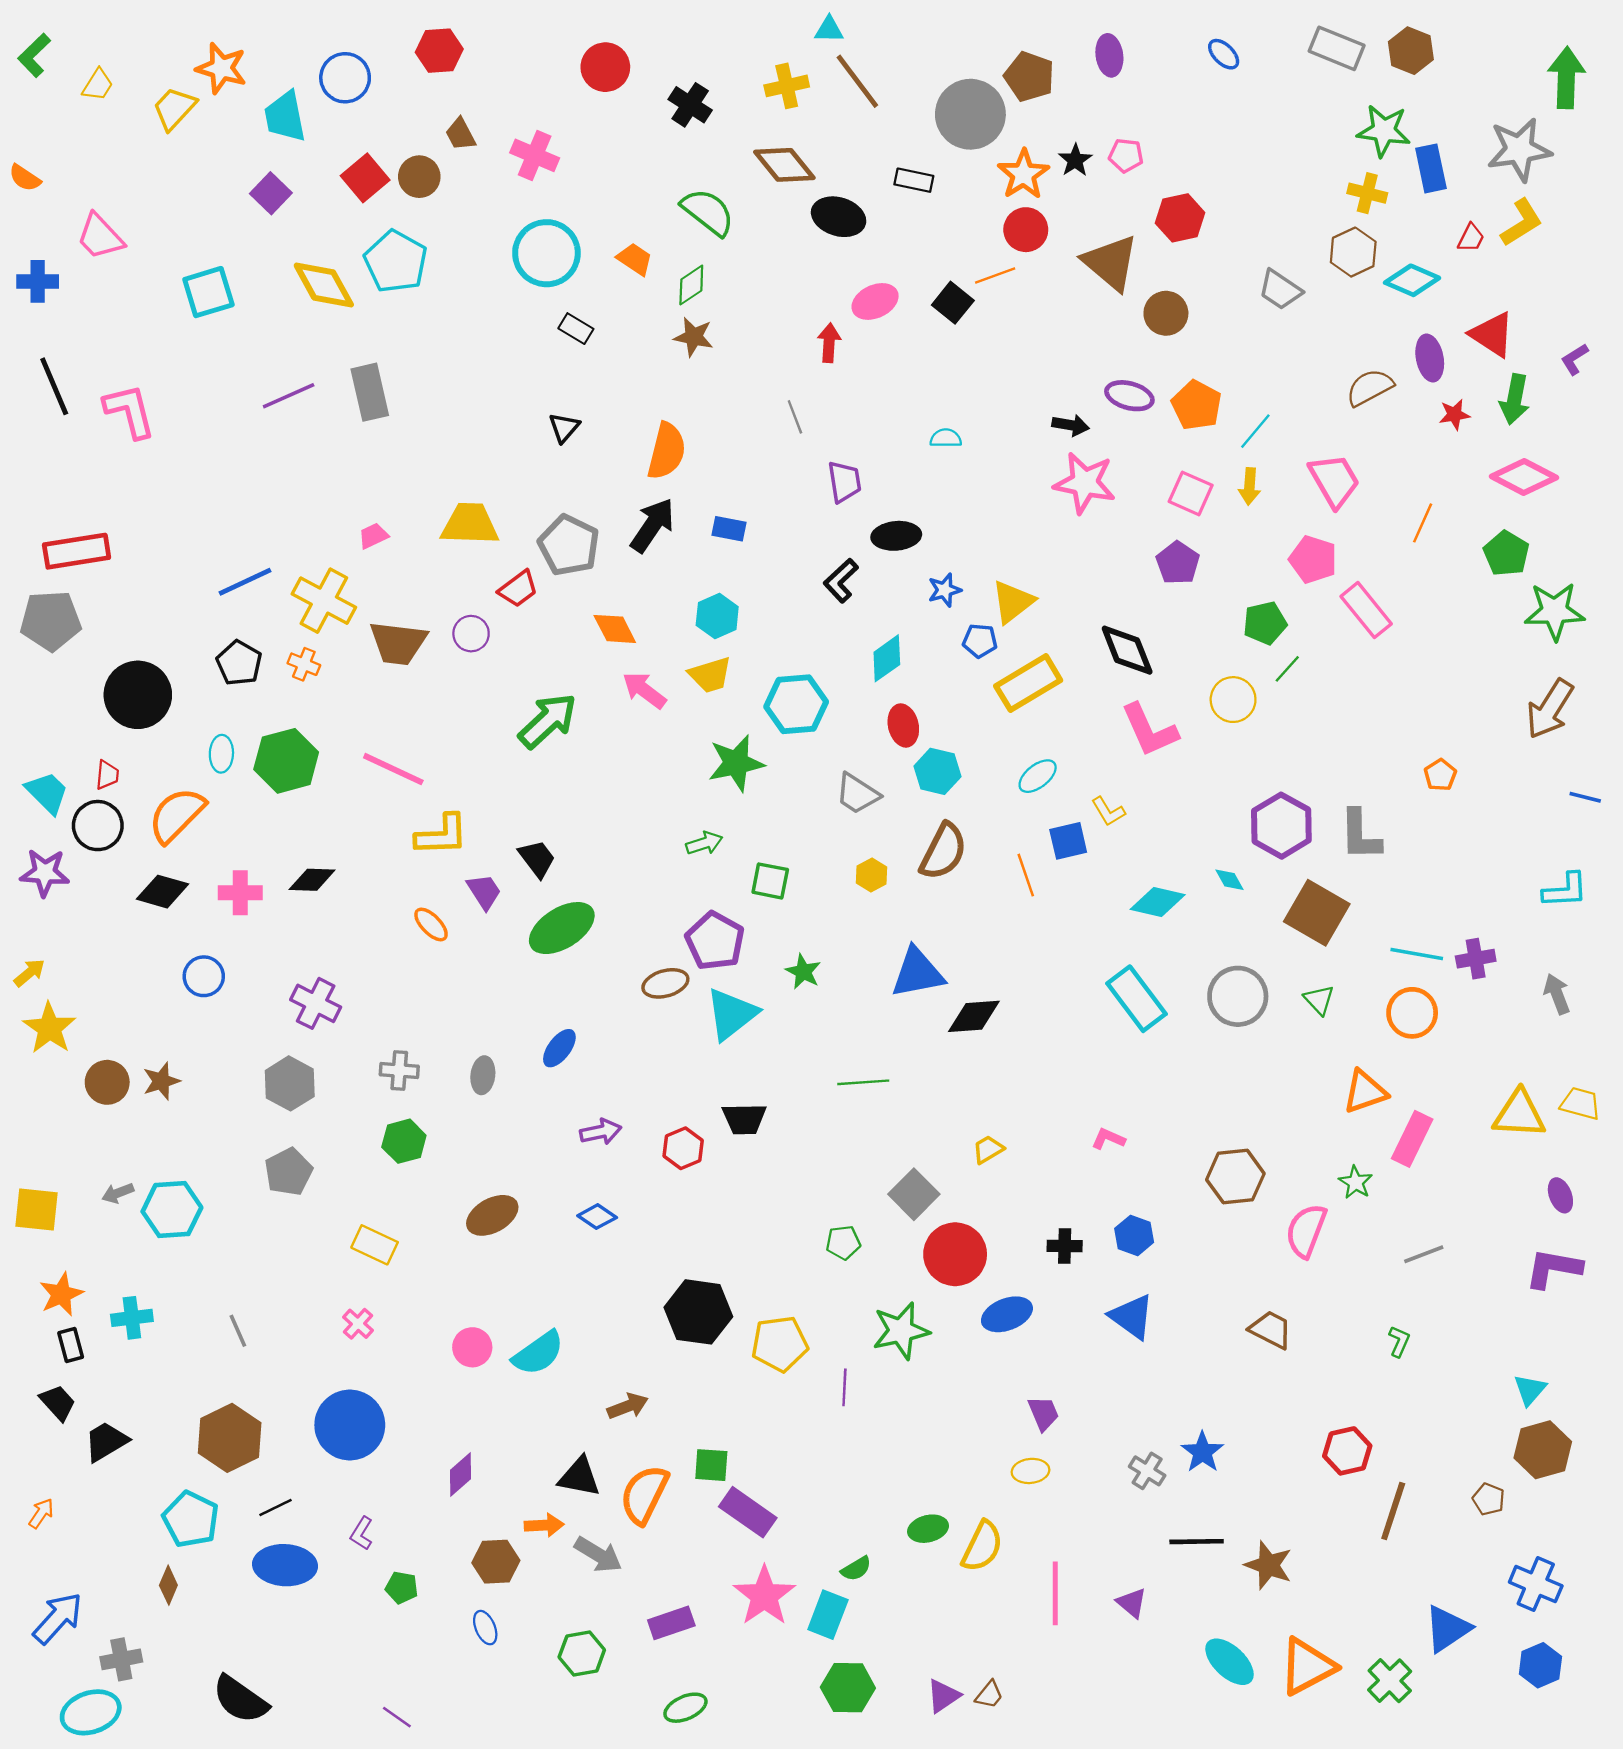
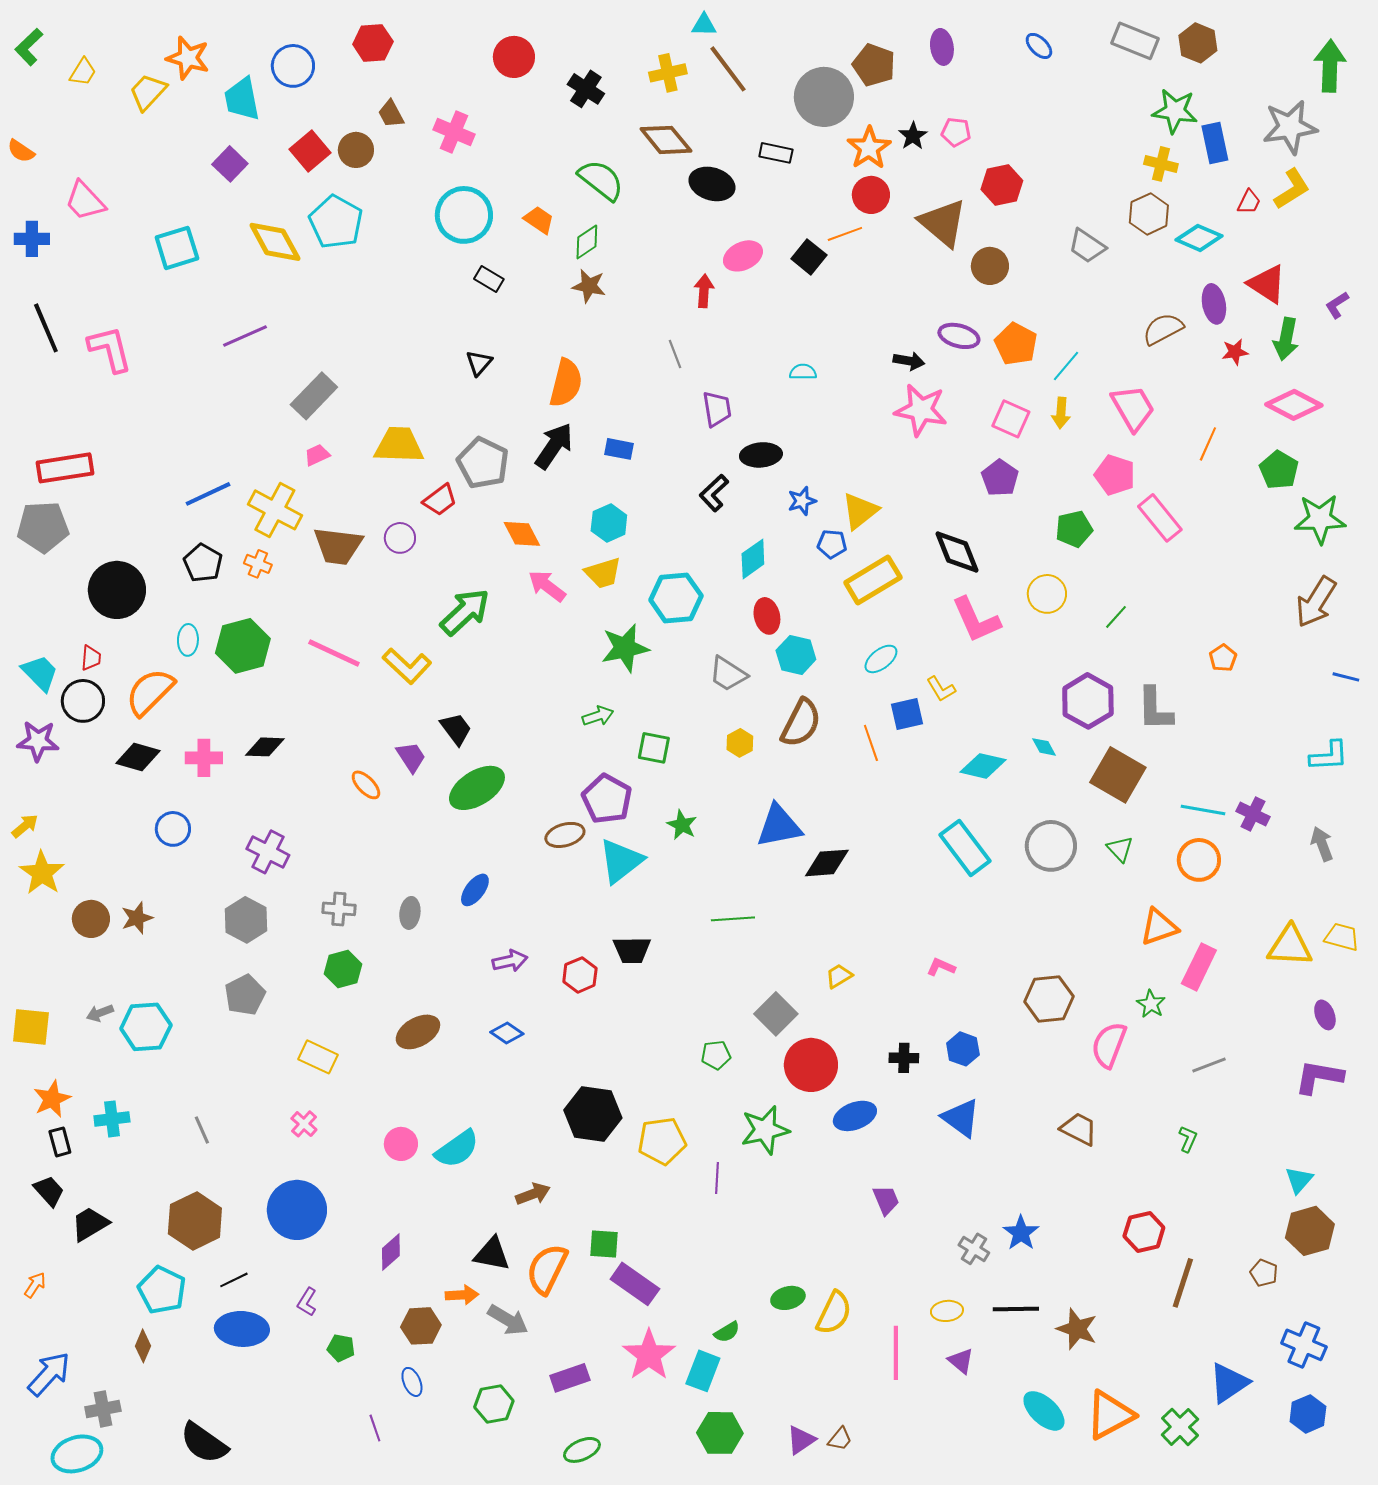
gray rectangle: (370, 392) -> (314, 396), moved, turned 57
green line: (1287, 669) -> (1116, 617), moved
yellow L-shape: (442, 835) -> (407, 666), moved, turned 45
purple cross: (1476, 959) -> (1253, 814), turned 36
yellow ellipse: (1030, 1471) -> (947, 1311), moved
purple line: (397, 1717) -> (375, 1428), moved, turned 36

